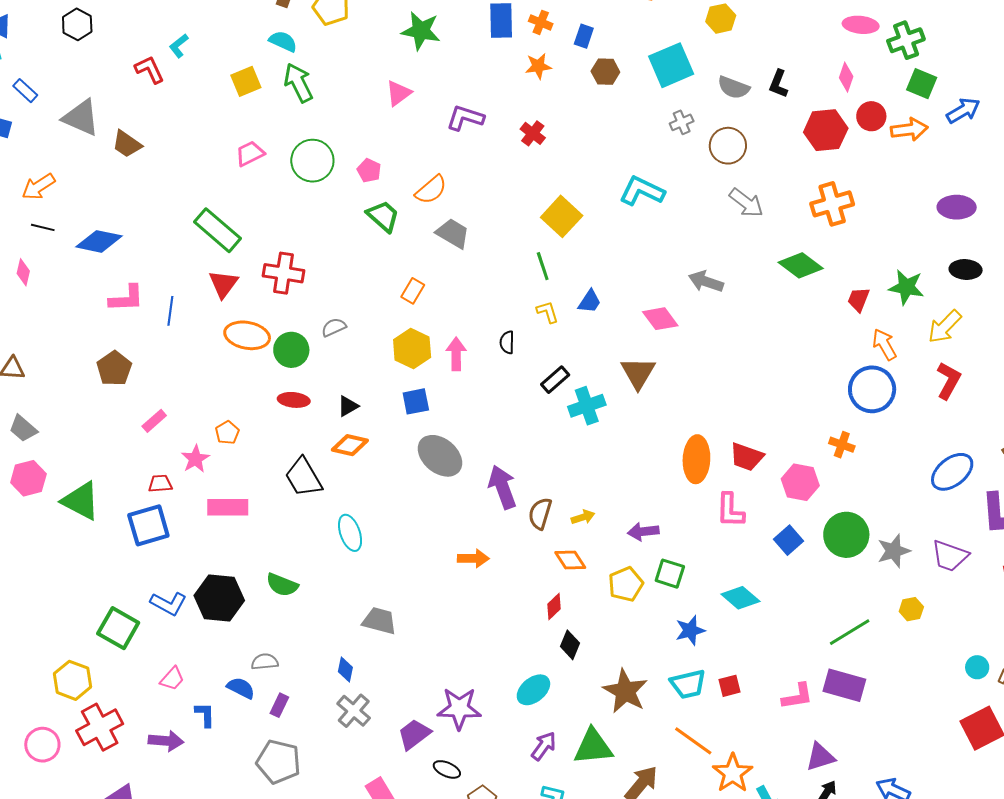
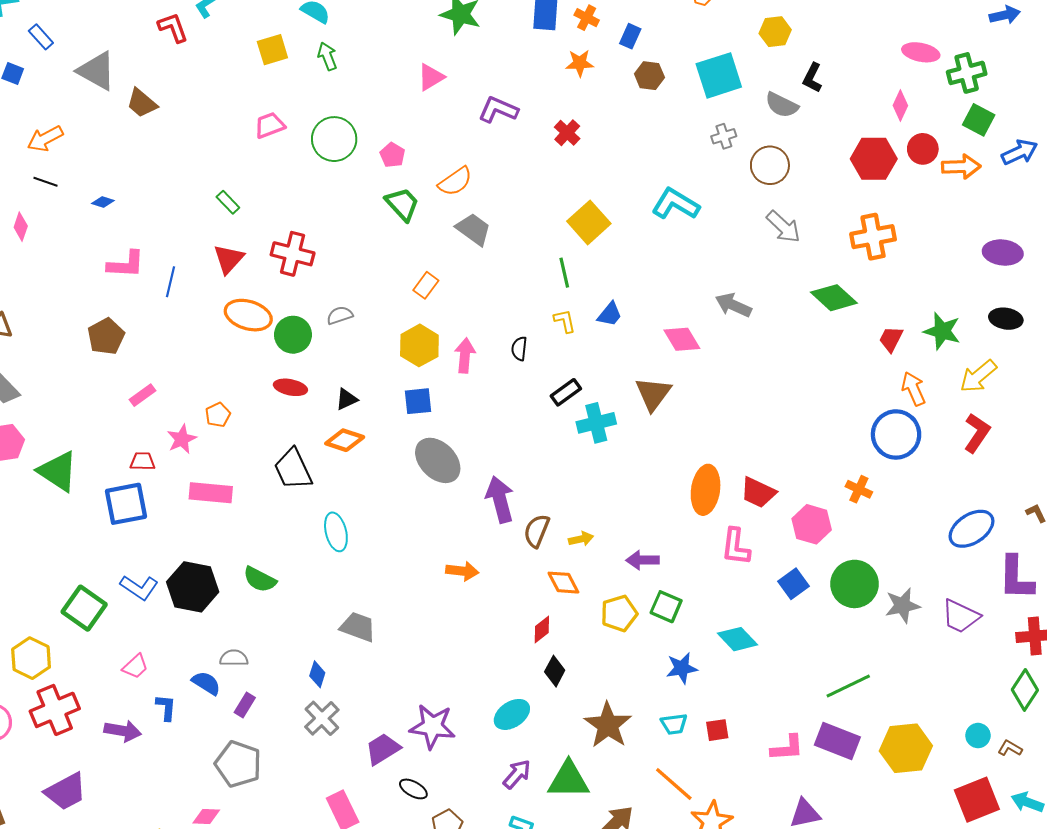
green arrow: (298, 83) -> (327, 56), size x0.7
black L-shape: (778, 84) -> (812, 78), moved
green rectangle: (217, 230) -> (228, 202), size x0.5
blue diamond: (99, 241) -> (103, 202), size x0.5
yellow hexagon: (911, 609) -> (906, 748), moved, size x2.0
cyan trapezoid: (688, 684) -> (674, 724), size x0.7

